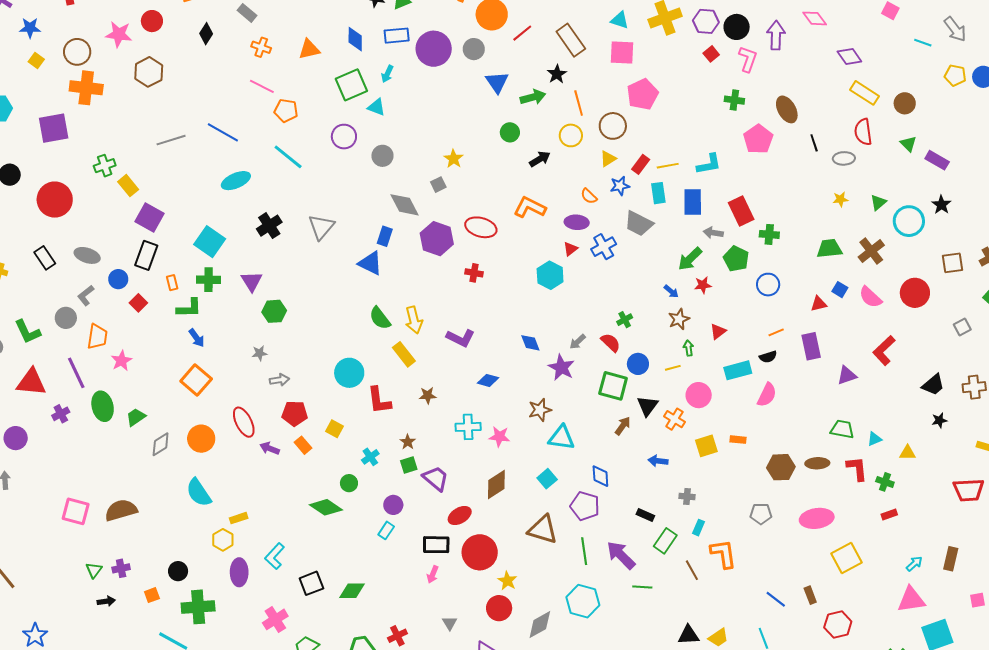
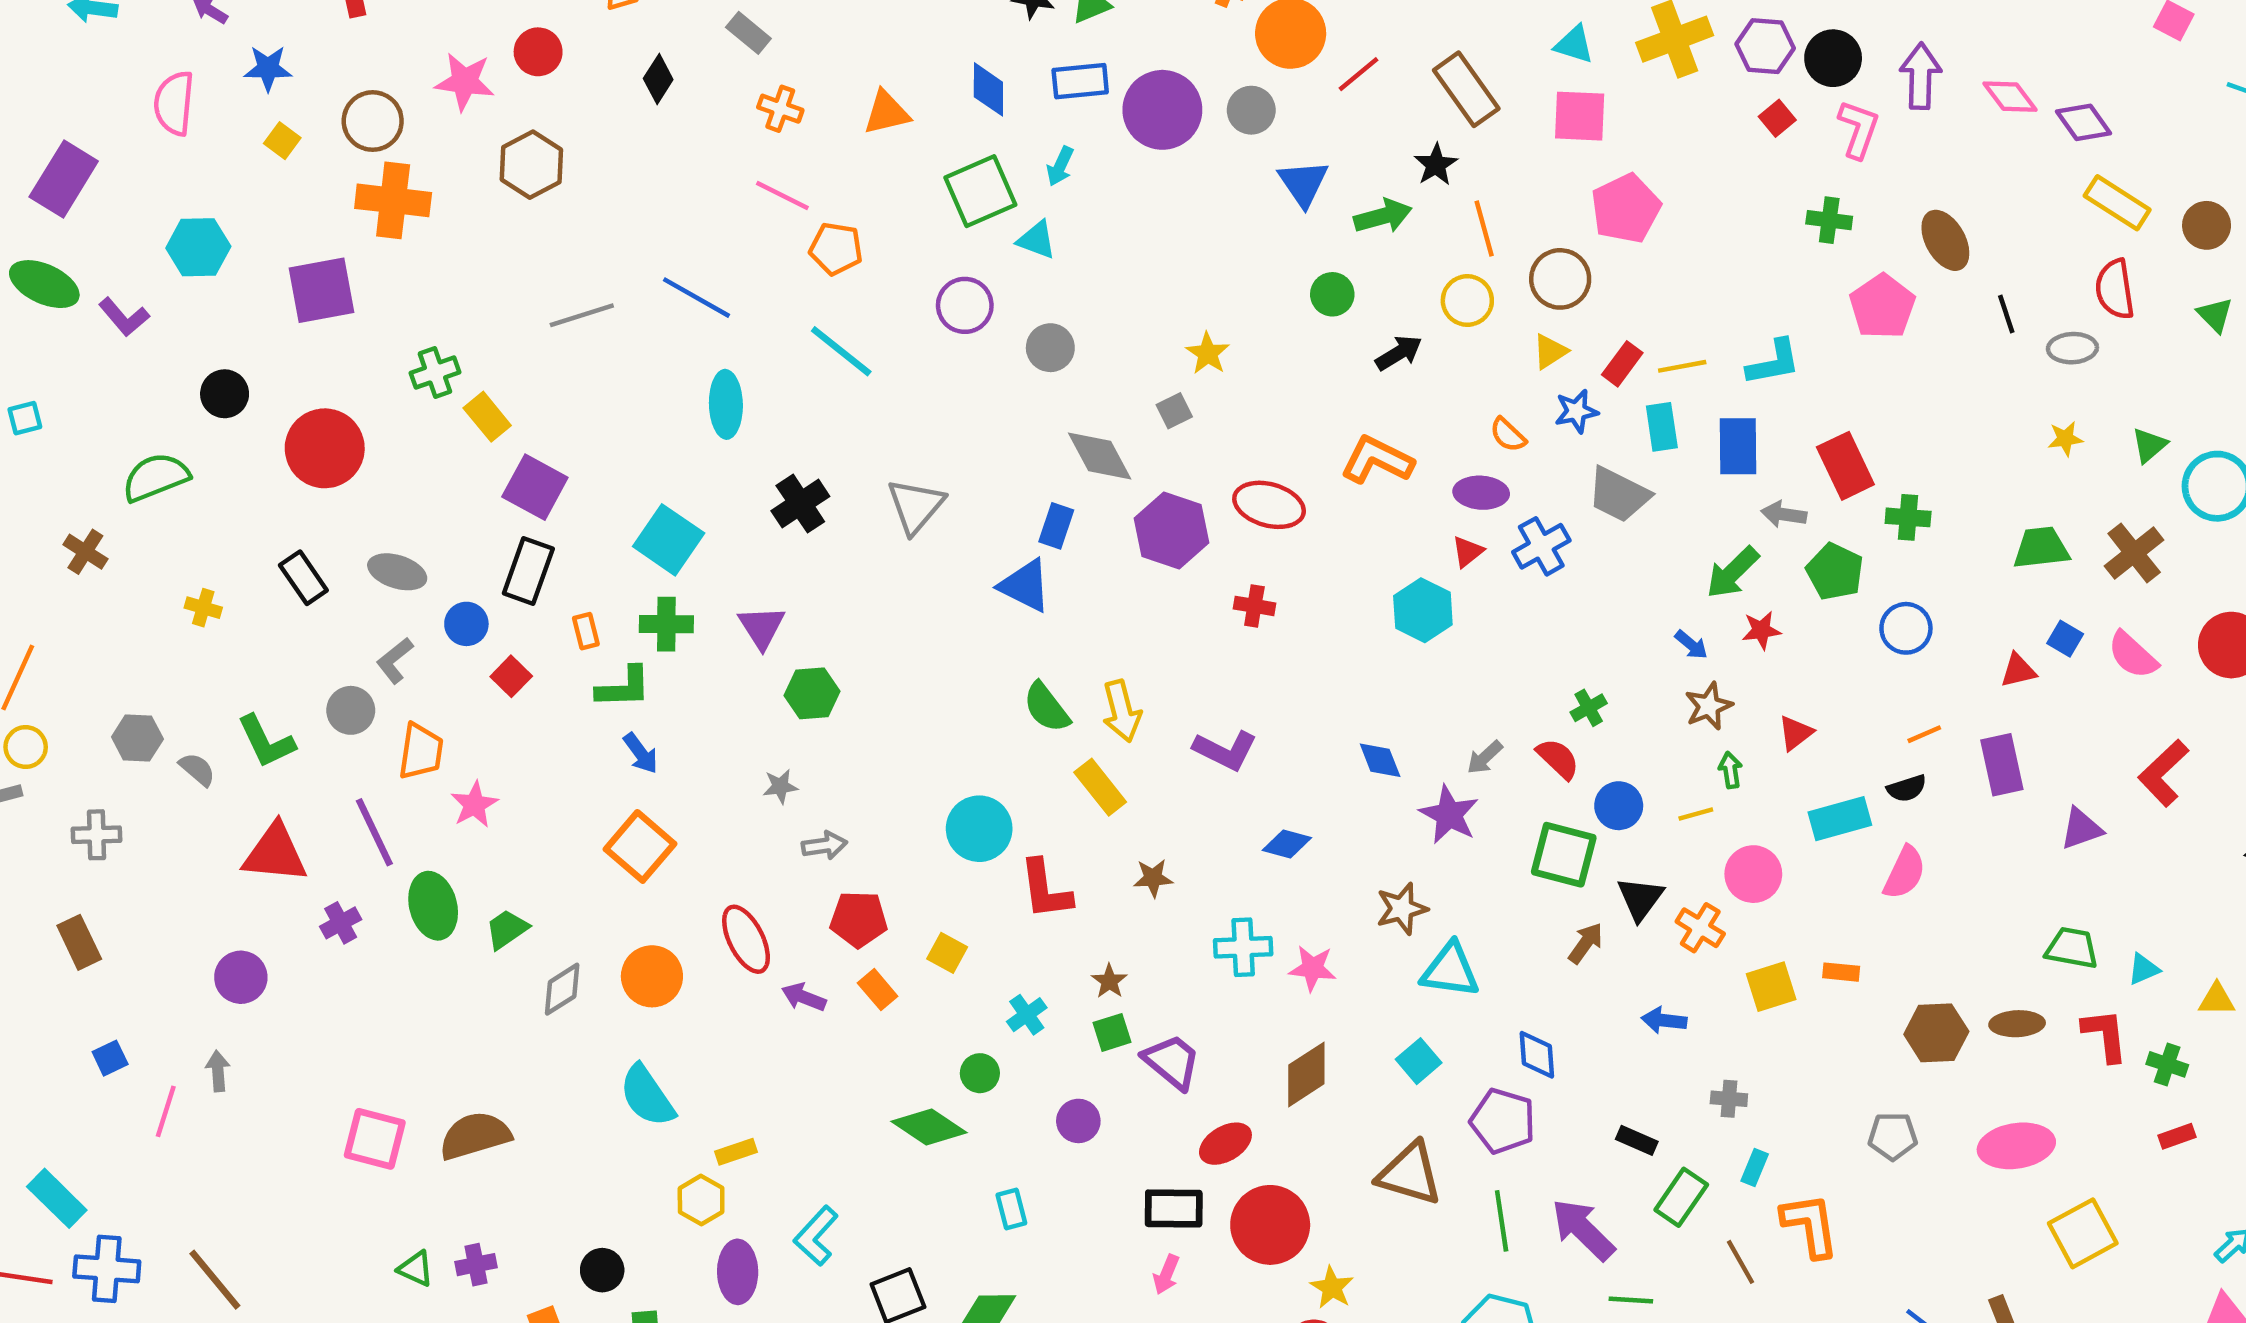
pink diamond: (815, 18) -> (2010, 97), moved
cyan ellipse: (236, 181) -> (726, 404), turned -68
cyan rectangle: (386, 530) -> (1011, 1209), moved, turned -48
green triangle: (94, 570) -> (416, 1269), turned -42

